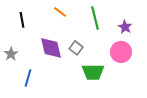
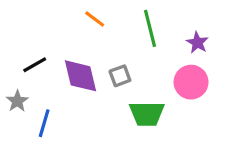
black line: (22, 20) -> (35, 65), moved, turned 70
gray square: (76, 48) -> (120, 76), turned 32
gray star: (11, 54) -> (17, 101), moved

